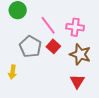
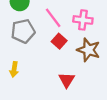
gray pentagon: (30, 47) -> (23, 31), moved, turned 30
red triangle: (77, 81) -> (67, 80), moved

